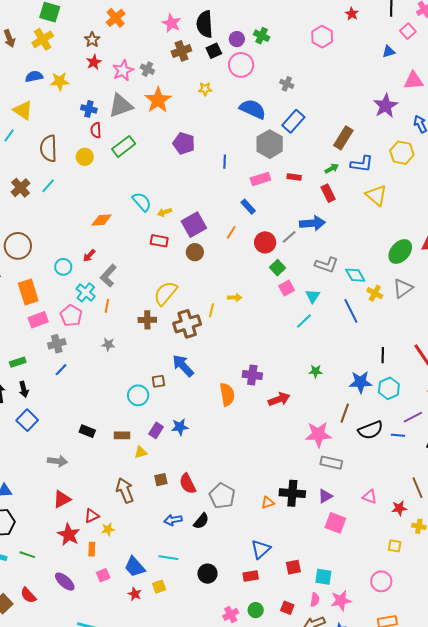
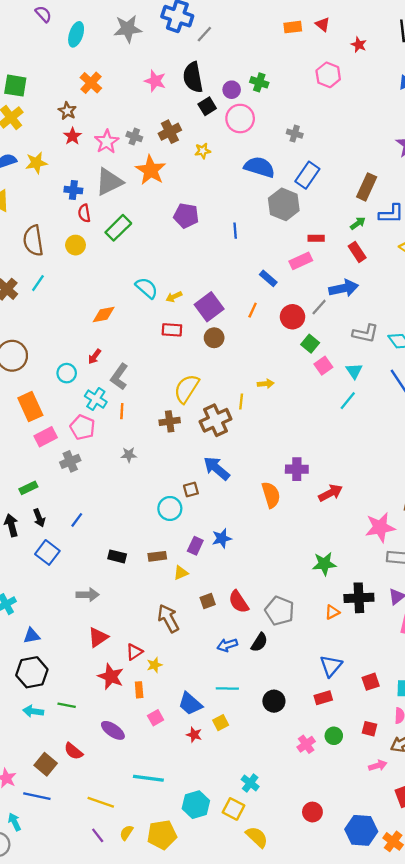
brown cross: (181, 51) -> (170, 132), moved
pink rectangle: (260, 179) -> (301, 261), moved
blue line: (61, 370) -> (77, 520), moved
green star: (316, 371) -> (324, 564), moved, size x1.5

